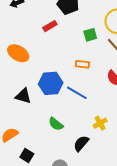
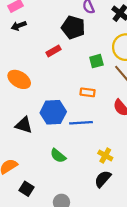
blue line: (77, 93) -> (81, 123), turned -35
yellow cross: (100, 123) -> (105, 156), turned -32
black semicircle: (81, 143) -> (103, 179), moved

